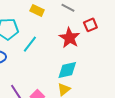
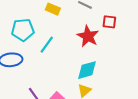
red square: (90, 25) -> (109, 22), turned 32

